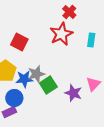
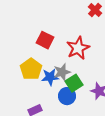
red star: (61, 34) -> (78, 48), moved
blue circle: (14, 98) -> (67, 96), moved

